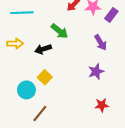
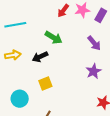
yellow square: (45, 77) -> (45, 83), turned 32
cyan circle: (26, 90) -> (20, 99), moved

